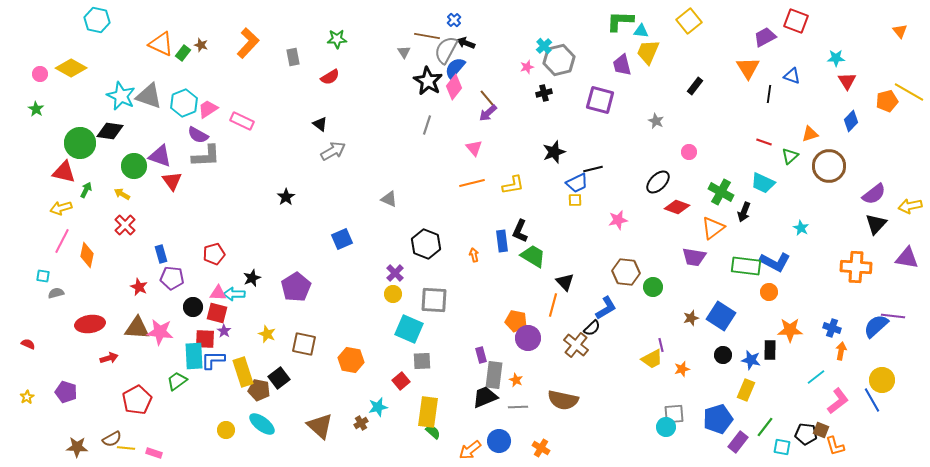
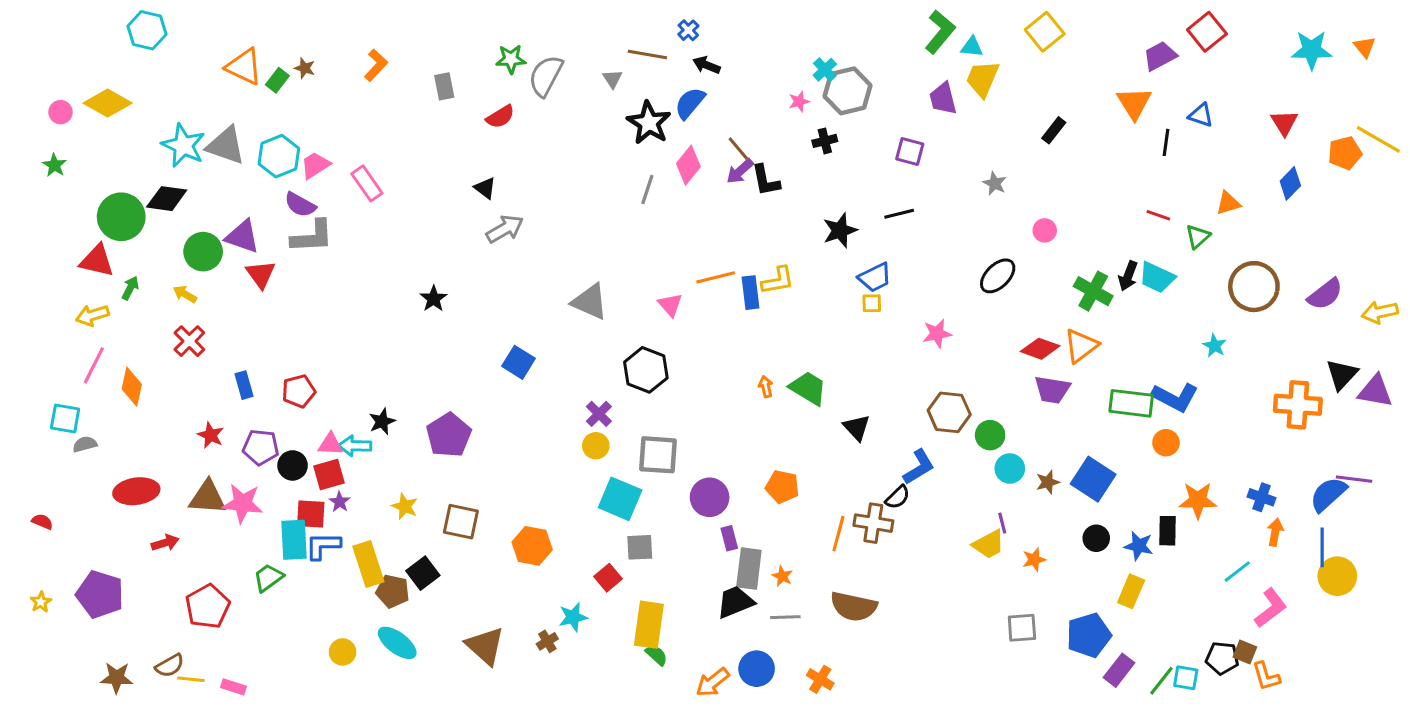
green L-shape: (620, 21) -> (940, 32), turned 128
red square: (796, 21) -> (1207, 32), turned 30
orange L-shape: (248, 43) -> (376, 65), size x0.7
gray semicircle: (446, 50) -> (546, 76), moved
cyan star: (836, 58) -> (1312, 50), moved, size x1.5
pink diamond: (454, 87) -> (688, 165), moved
purple square: (600, 100) -> (910, 152), size x0.7
pink rectangle: (242, 121) -> (367, 183), turned 30
pink triangle: (474, 148) -> (670, 305), moved
brown circle: (829, 166) -> (1254, 287), moved
black line: (593, 169) -> (899, 214), moved
gray triangle: (389, 199) -> (590, 302), size x1.5
red diamond: (677, 207) -> (1040, 349), moved
black arrow: (744, 212) -> (1128, 276), moved
black triangle: (876, 224) -> (1342, 374), moved
black L-shape: (520, 231) -> (766, 180), moved, turned -35
blue square: (342, 239) -> (518, 362), turned -35
blue rectangle: (502, 241) -> (750, 293), moved
red pentagon: (214, 254) -> (299, 391), moved
orange arrow: (474, 255) -> (766, 387), moved
cyan square: (43, 276) -> (65, 418), size x1.5
purple pentagon: (172, 278) -> (261, 447), moved
orange line: (553, 305) -> (838, 534), moved
red square: (217, 313) -> (329, 475), turned -30
purple circle: (528, 338) -> (710, 497), moved
brown cross: (576, 345) -> (873, 523), turned -30
purple pentagon: (66, 392) -> (100, 594), size x1.4
blue line: (872, 400) -> (1322, 547), moved, turned 30
cyan circle: (666, 427) -> (1010, 468), moved
green line: (765, 427) -> (1161, 681), moved

